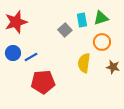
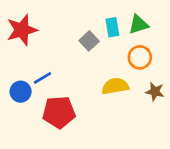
blue circle: (13, 53) -> (21, 92), moved
yellow semicircle: (84, 63) -> (115, 86), turned 72

